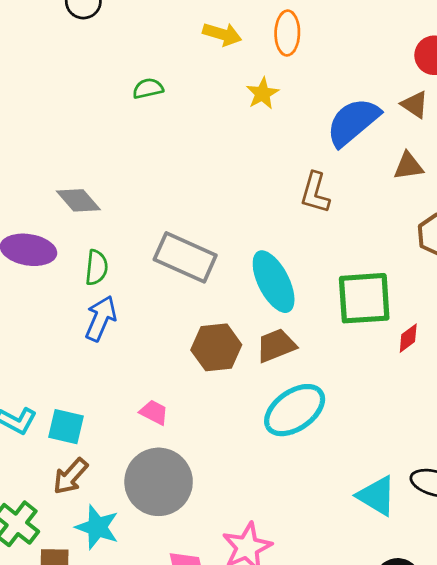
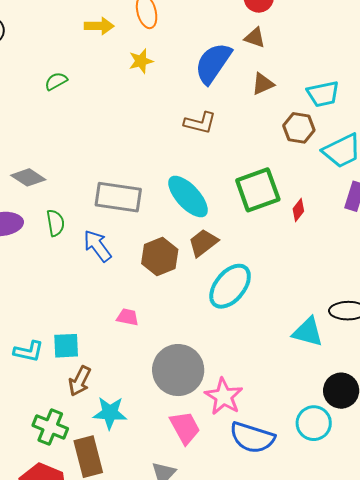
yellow star: (263, 93) -> (141, 61), turned 30
brown L-shape: (315, 193) -> (200, 123), turned -76
blue arrow: (101, 318) -> (97, 246), moved, turned -44
gray circle: (159, 482) -> (178, 370), moved

